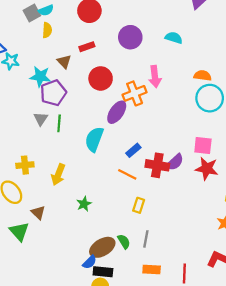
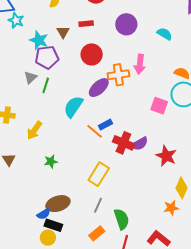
pink square: (203, 146) -> (159, 106), moved
orange line: (127, 174) -> (95, 131), moved
yellow rectangle: (139, 205) -> (99, 174), size x1.6
green semicircle: (124, 242) -> (122, 219), moved, size x1.5
orange rectangle: (152, 269) -> (97, 233), turned -56

